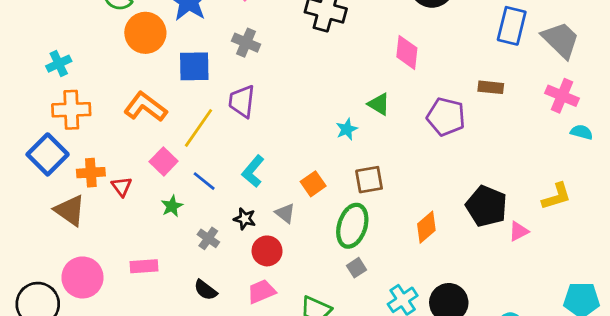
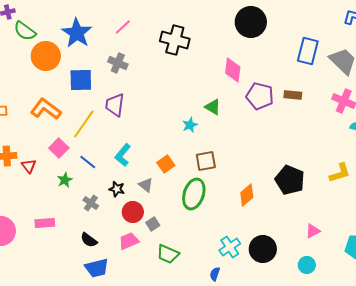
purple pentagon: (446, 117) -> (260, 96), moved
pink triangle: (519, 231) -> (313, 231), moved
gray square: (356, 268) -> (153, 224), moved

